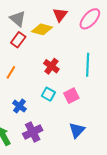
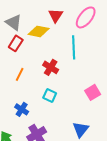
cyan line: (88, 65) -> (74, 47), moved
orange line: (11, 72) -> (20, 74), moved
pink square: (71, 96) -> (93, 92), moved

